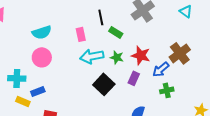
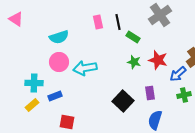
pink rectangle: (81, 34) -> (98, 22), moved
cyan arrow: (92, 56) -> (85, 68), moved
purple rectangle: (134, 78) -> (150, 93), moved, turned -32
black square: (104, 84) -> (123, 101), moved
yellow rectangle: (23, 101) -> (32, 105), moved, turned -64

